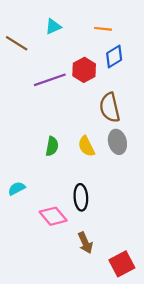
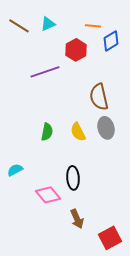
brown line: (17, 43) -> (19, 26), moved
blue diamond: (114, 57) -> (111, 41), moved
red hexagon: (84, 70) -> (76, 50), moved

